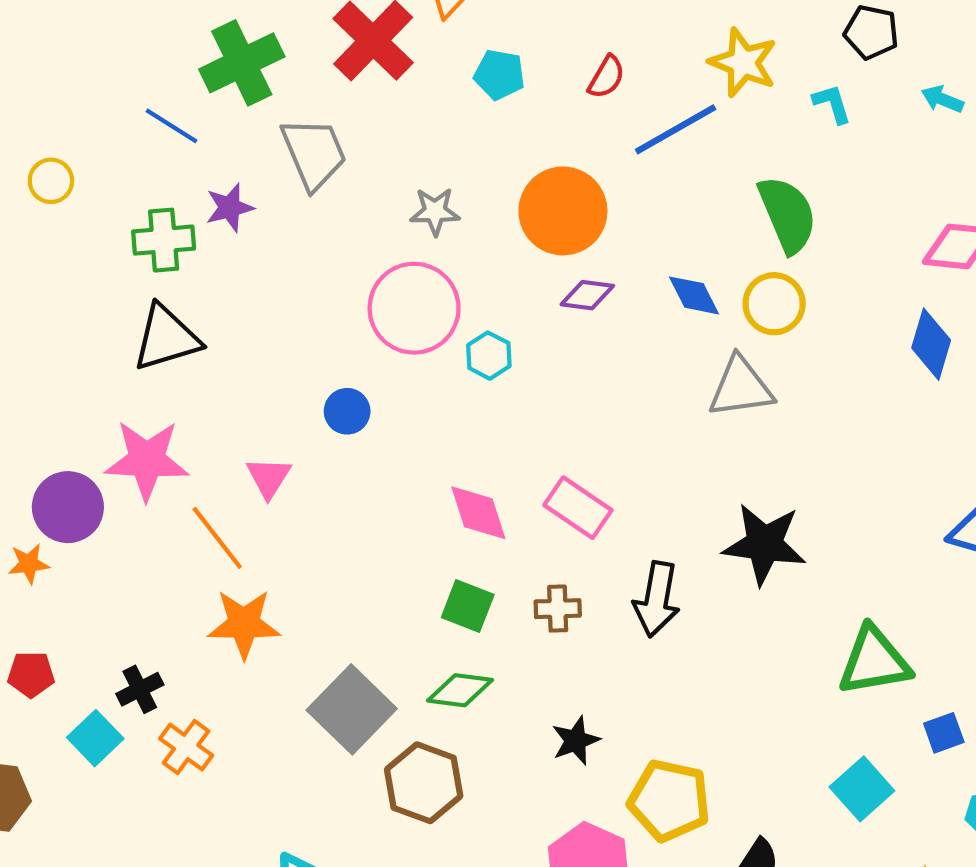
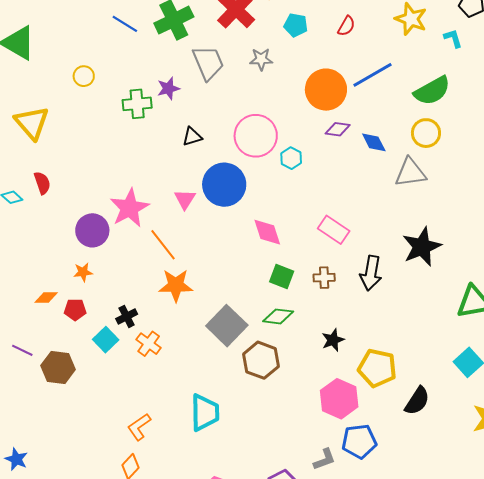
blue line: (171, 126) -> (125, 24), moved
blue line: (676, 129) -> (372, 75), moved
gray star: (435, 211) -> (261, 59), moved
green semicircle: (787, 214) -> (432, 91), turned 84
blue diamond: (694, 295) -> (374, 142), moved
black triangle: (166, 338) -> (192, 137), moved, size x0.6
blue circle: (347, 411) -> (224, 185), size x2.0
pink star: (147, 460) -> (130, 208), turned -30
pink triangle: (269, 477) -> (185, 199), moved
pink diamond: (478, 513) -> (267, 232), moved
black star: (764, 544) -> (422, 247), turned -30
orange star: (29, 564) -> (83, 272), moved

